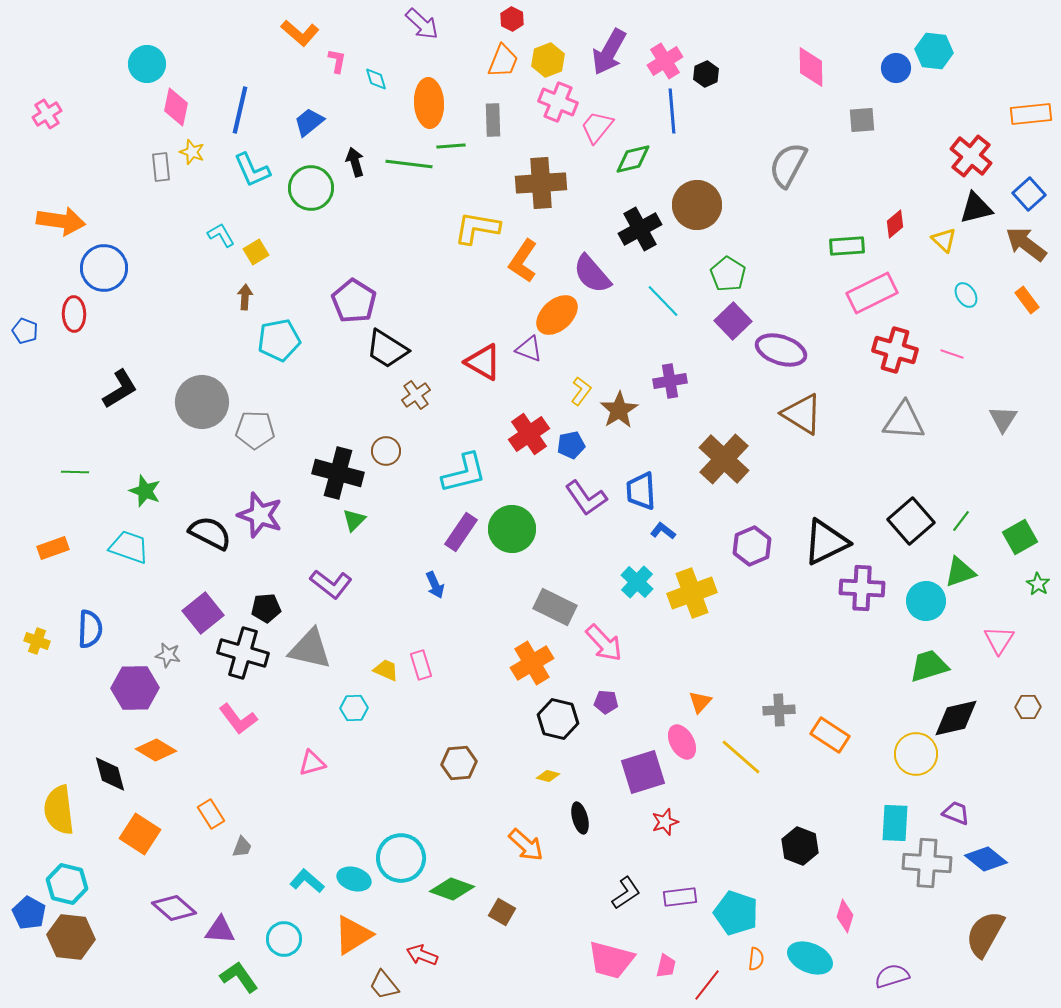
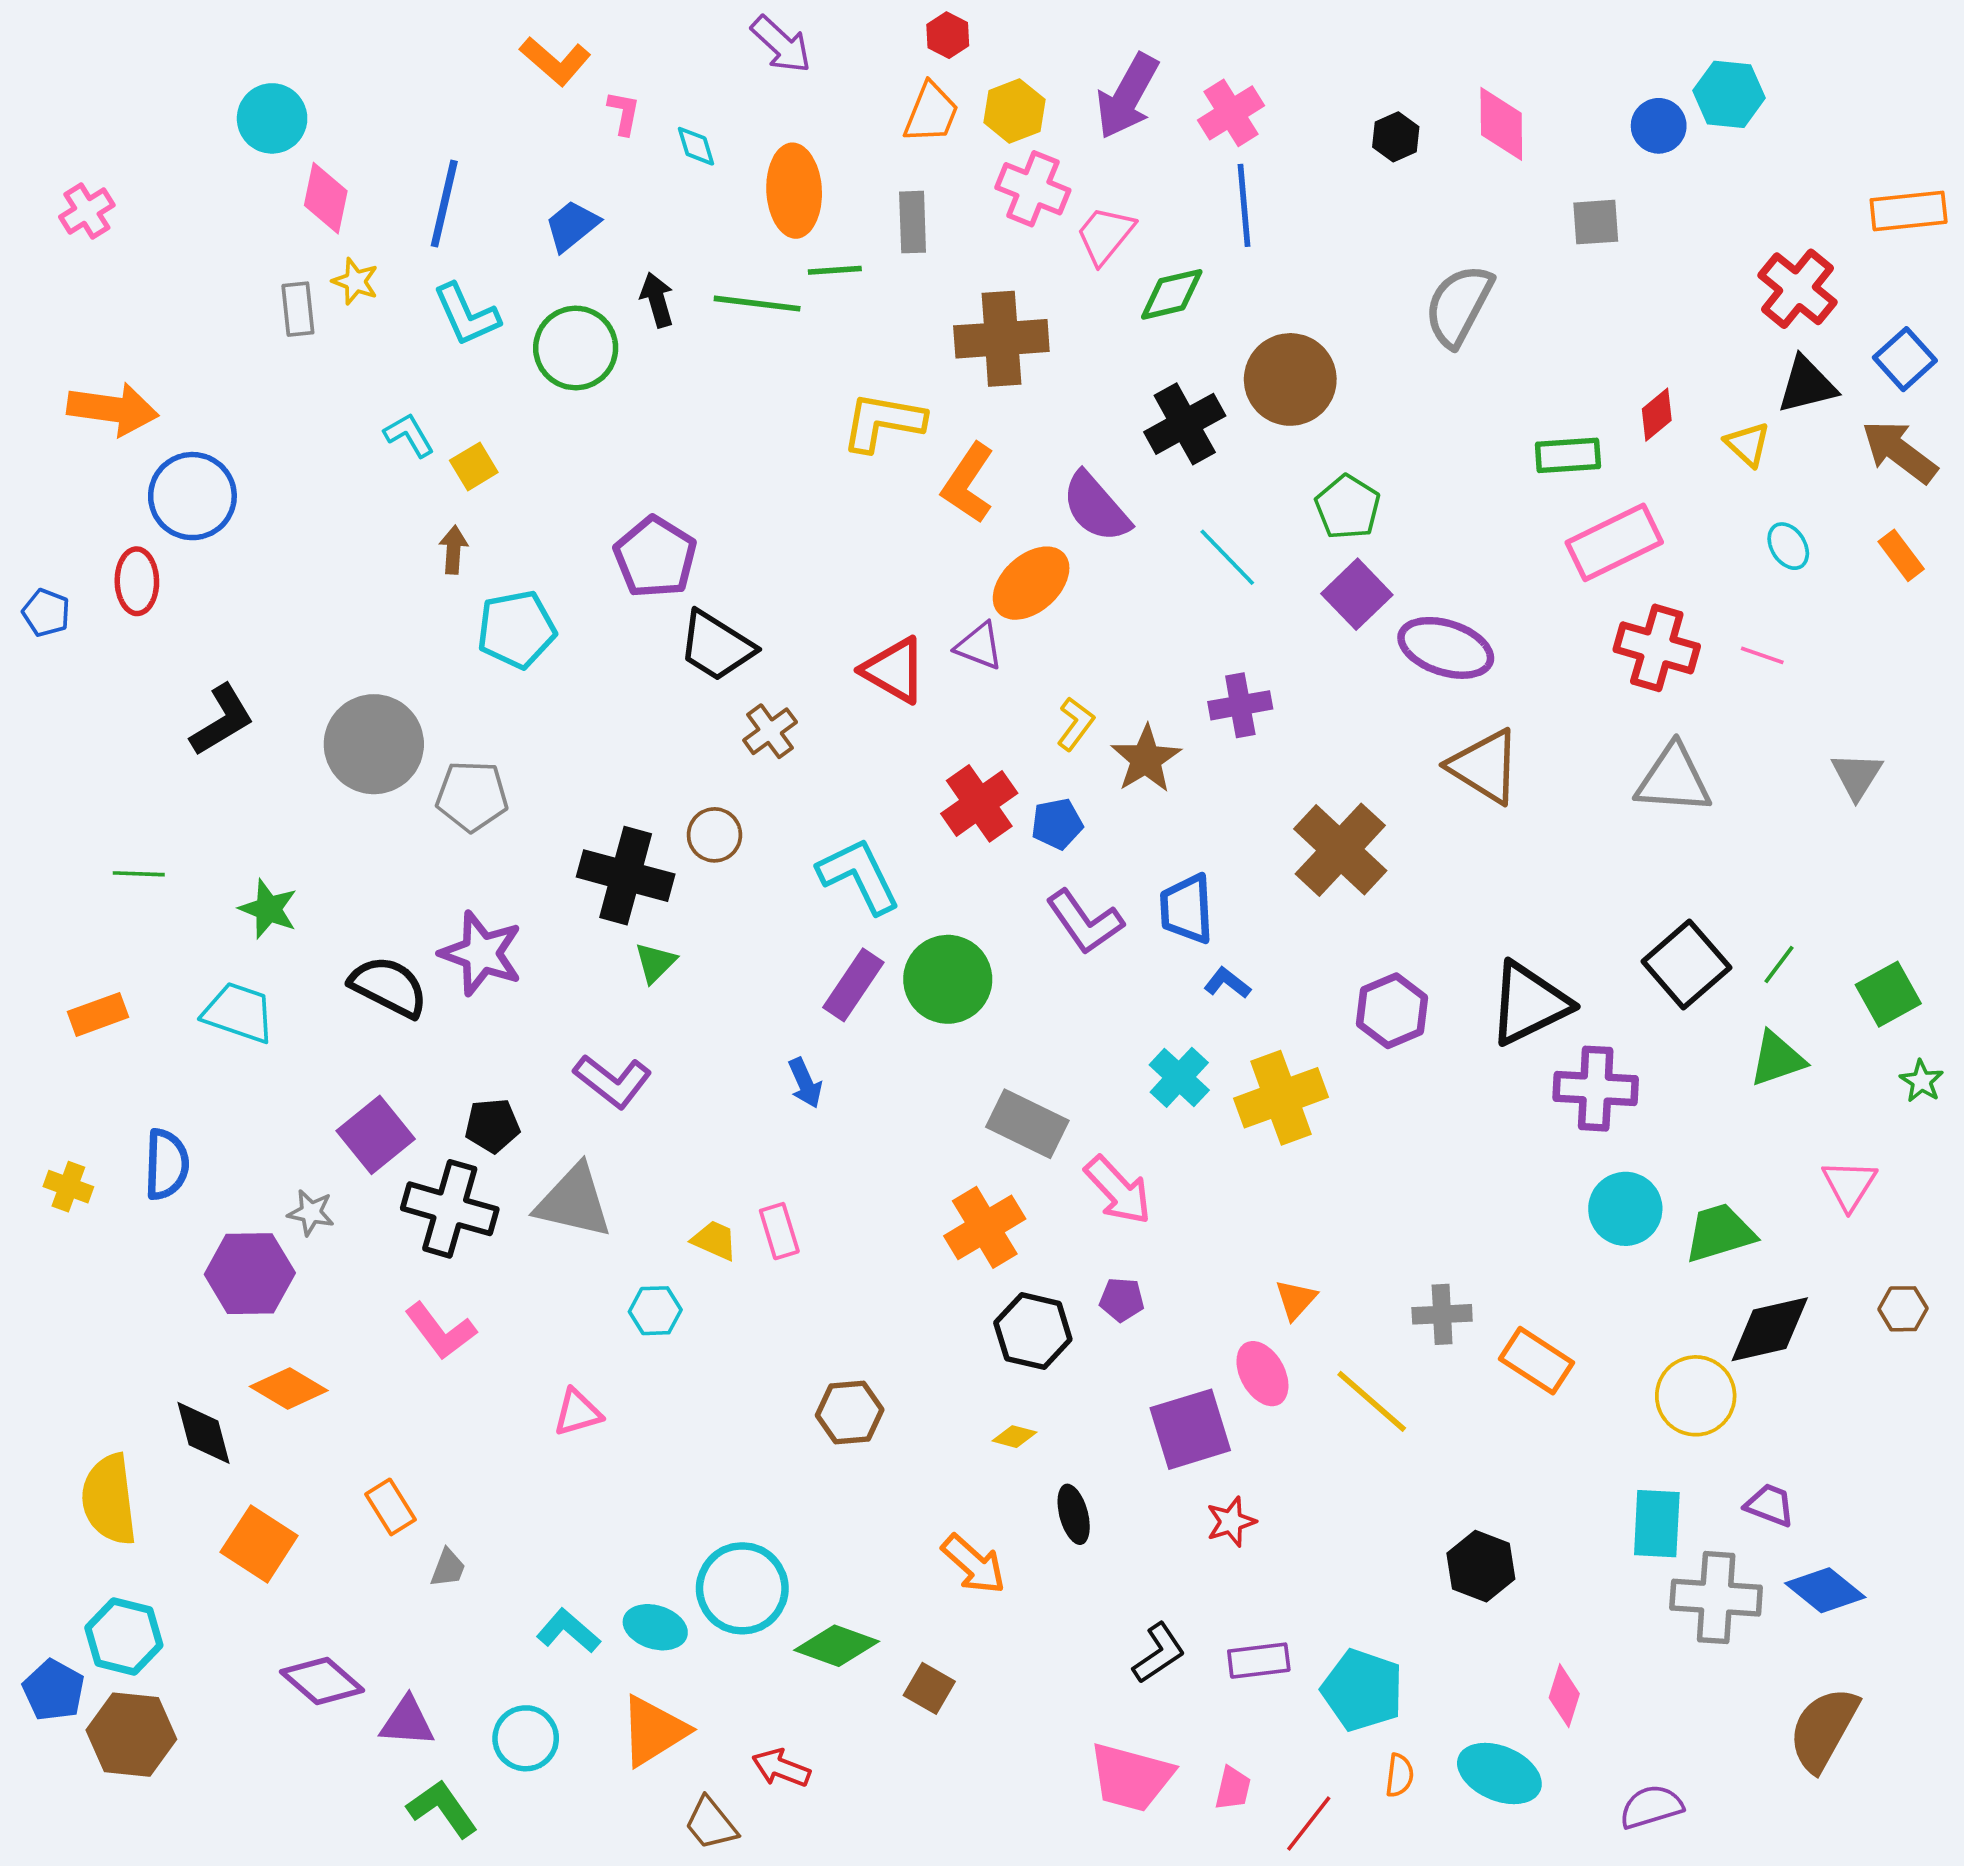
black hexagon: (706, 74) -> (1396, 137), moved
cyan L-shape: (464, 473) -> (859, 876), turned -102
cyan circle: (926, 601) -> (1625, 1209), moved

